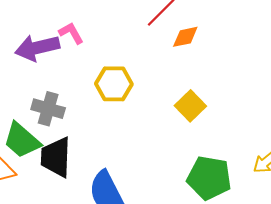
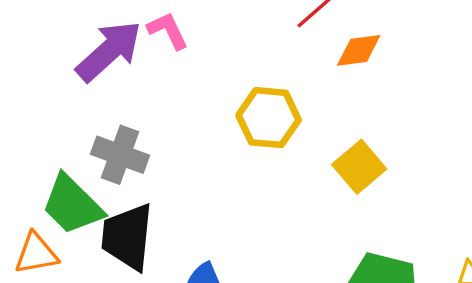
purple arrow: (37, 48) -> (109, 51), turned 147
yellow hexagon: (114, 84) -> (269, 118), moved

